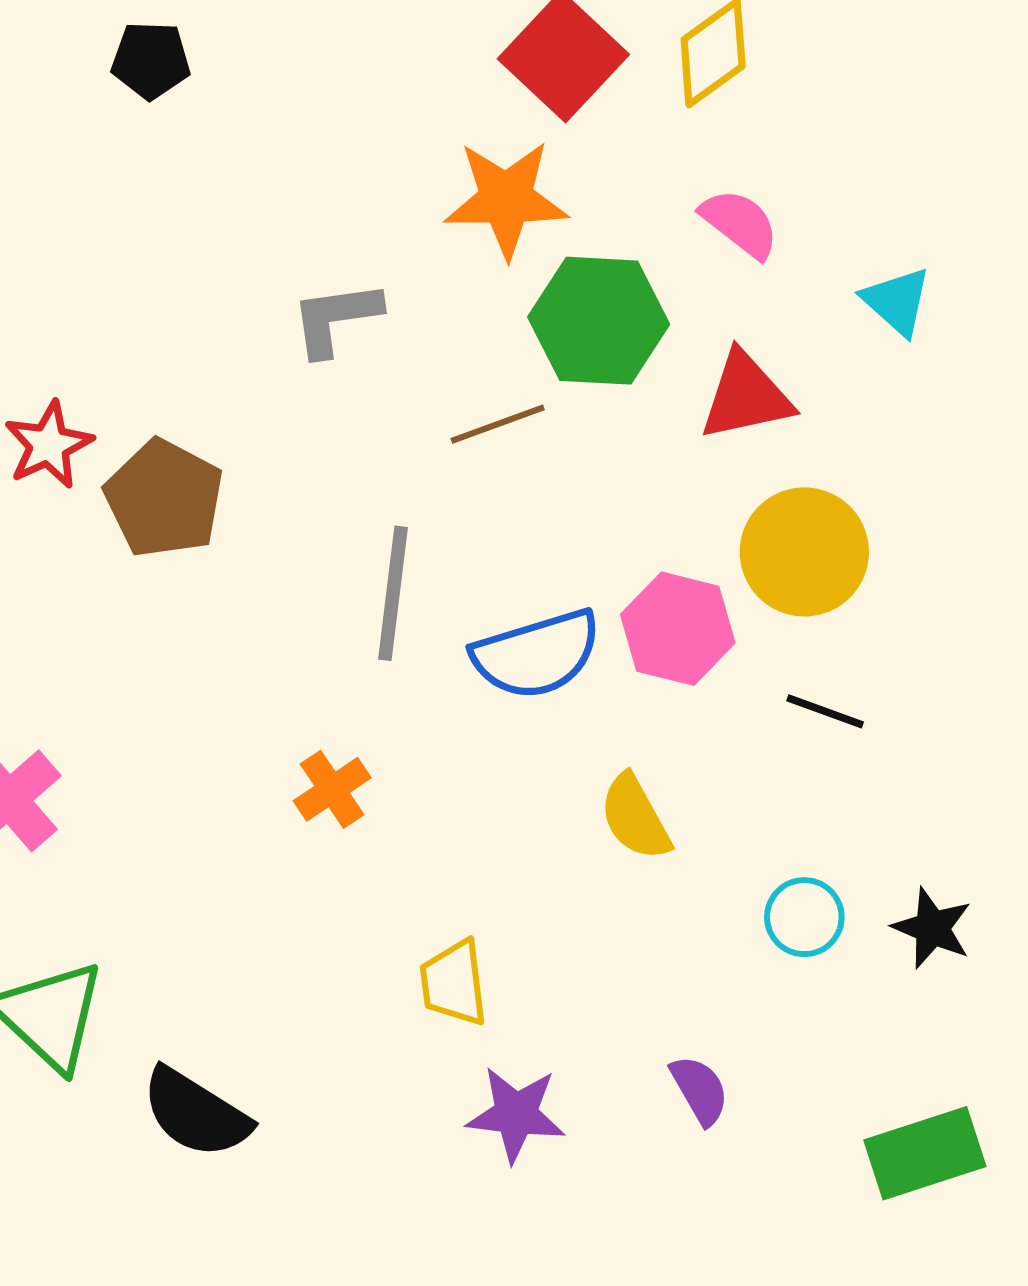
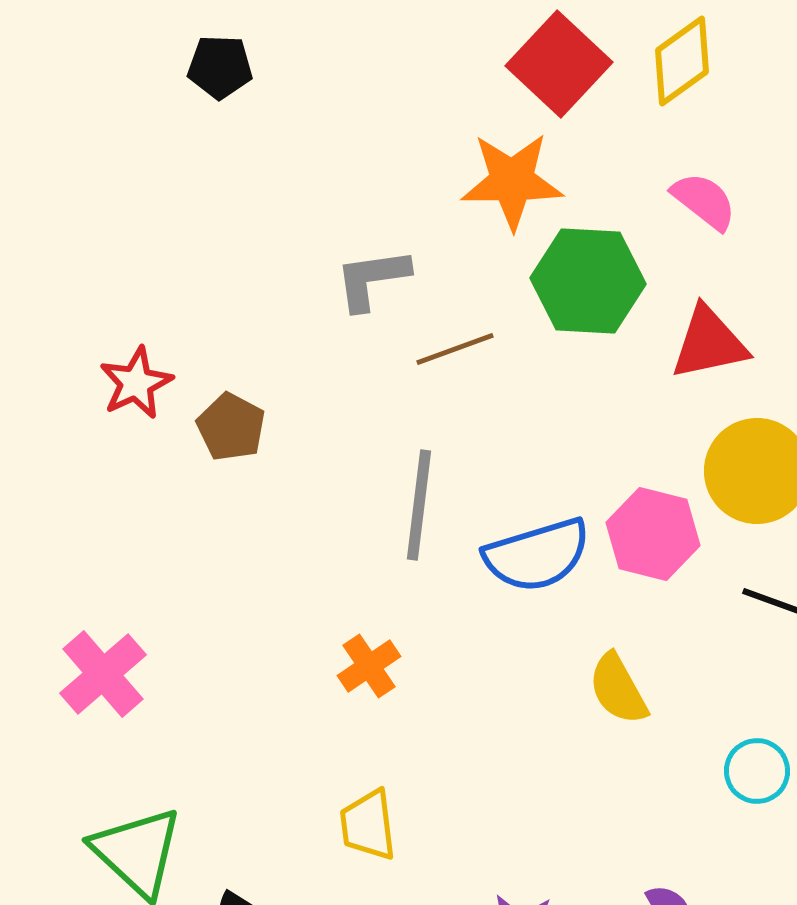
brown line: (498, 424) -> (455, 349), moved
brown pentagon: (164, 498) -> (231, 427), size x0.7
yellow trapezoid: (454, 983) -> (368, 825), moved

